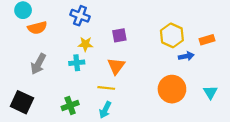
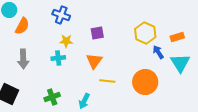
orange semicircle: (37, 28) -> (22, 26), turned -48
blue arrow: (186, 56) -> (158, 52), turned -112
gray arrow: (38, 64) -> (23, 59), turned -30
yellow line: (106, 88) -> (107, 81), moved
cyan triangle: (210, 92) -> (180, 63), moved, size x1.5

